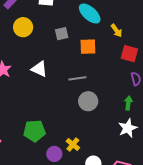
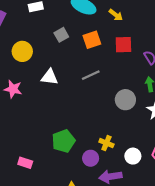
yellow circle: (23, 27) -> (22, 51), moved
red square: (129, 54) -> (123, 45), moved
gray circle: (88, 101) -> (125, 100), moved

